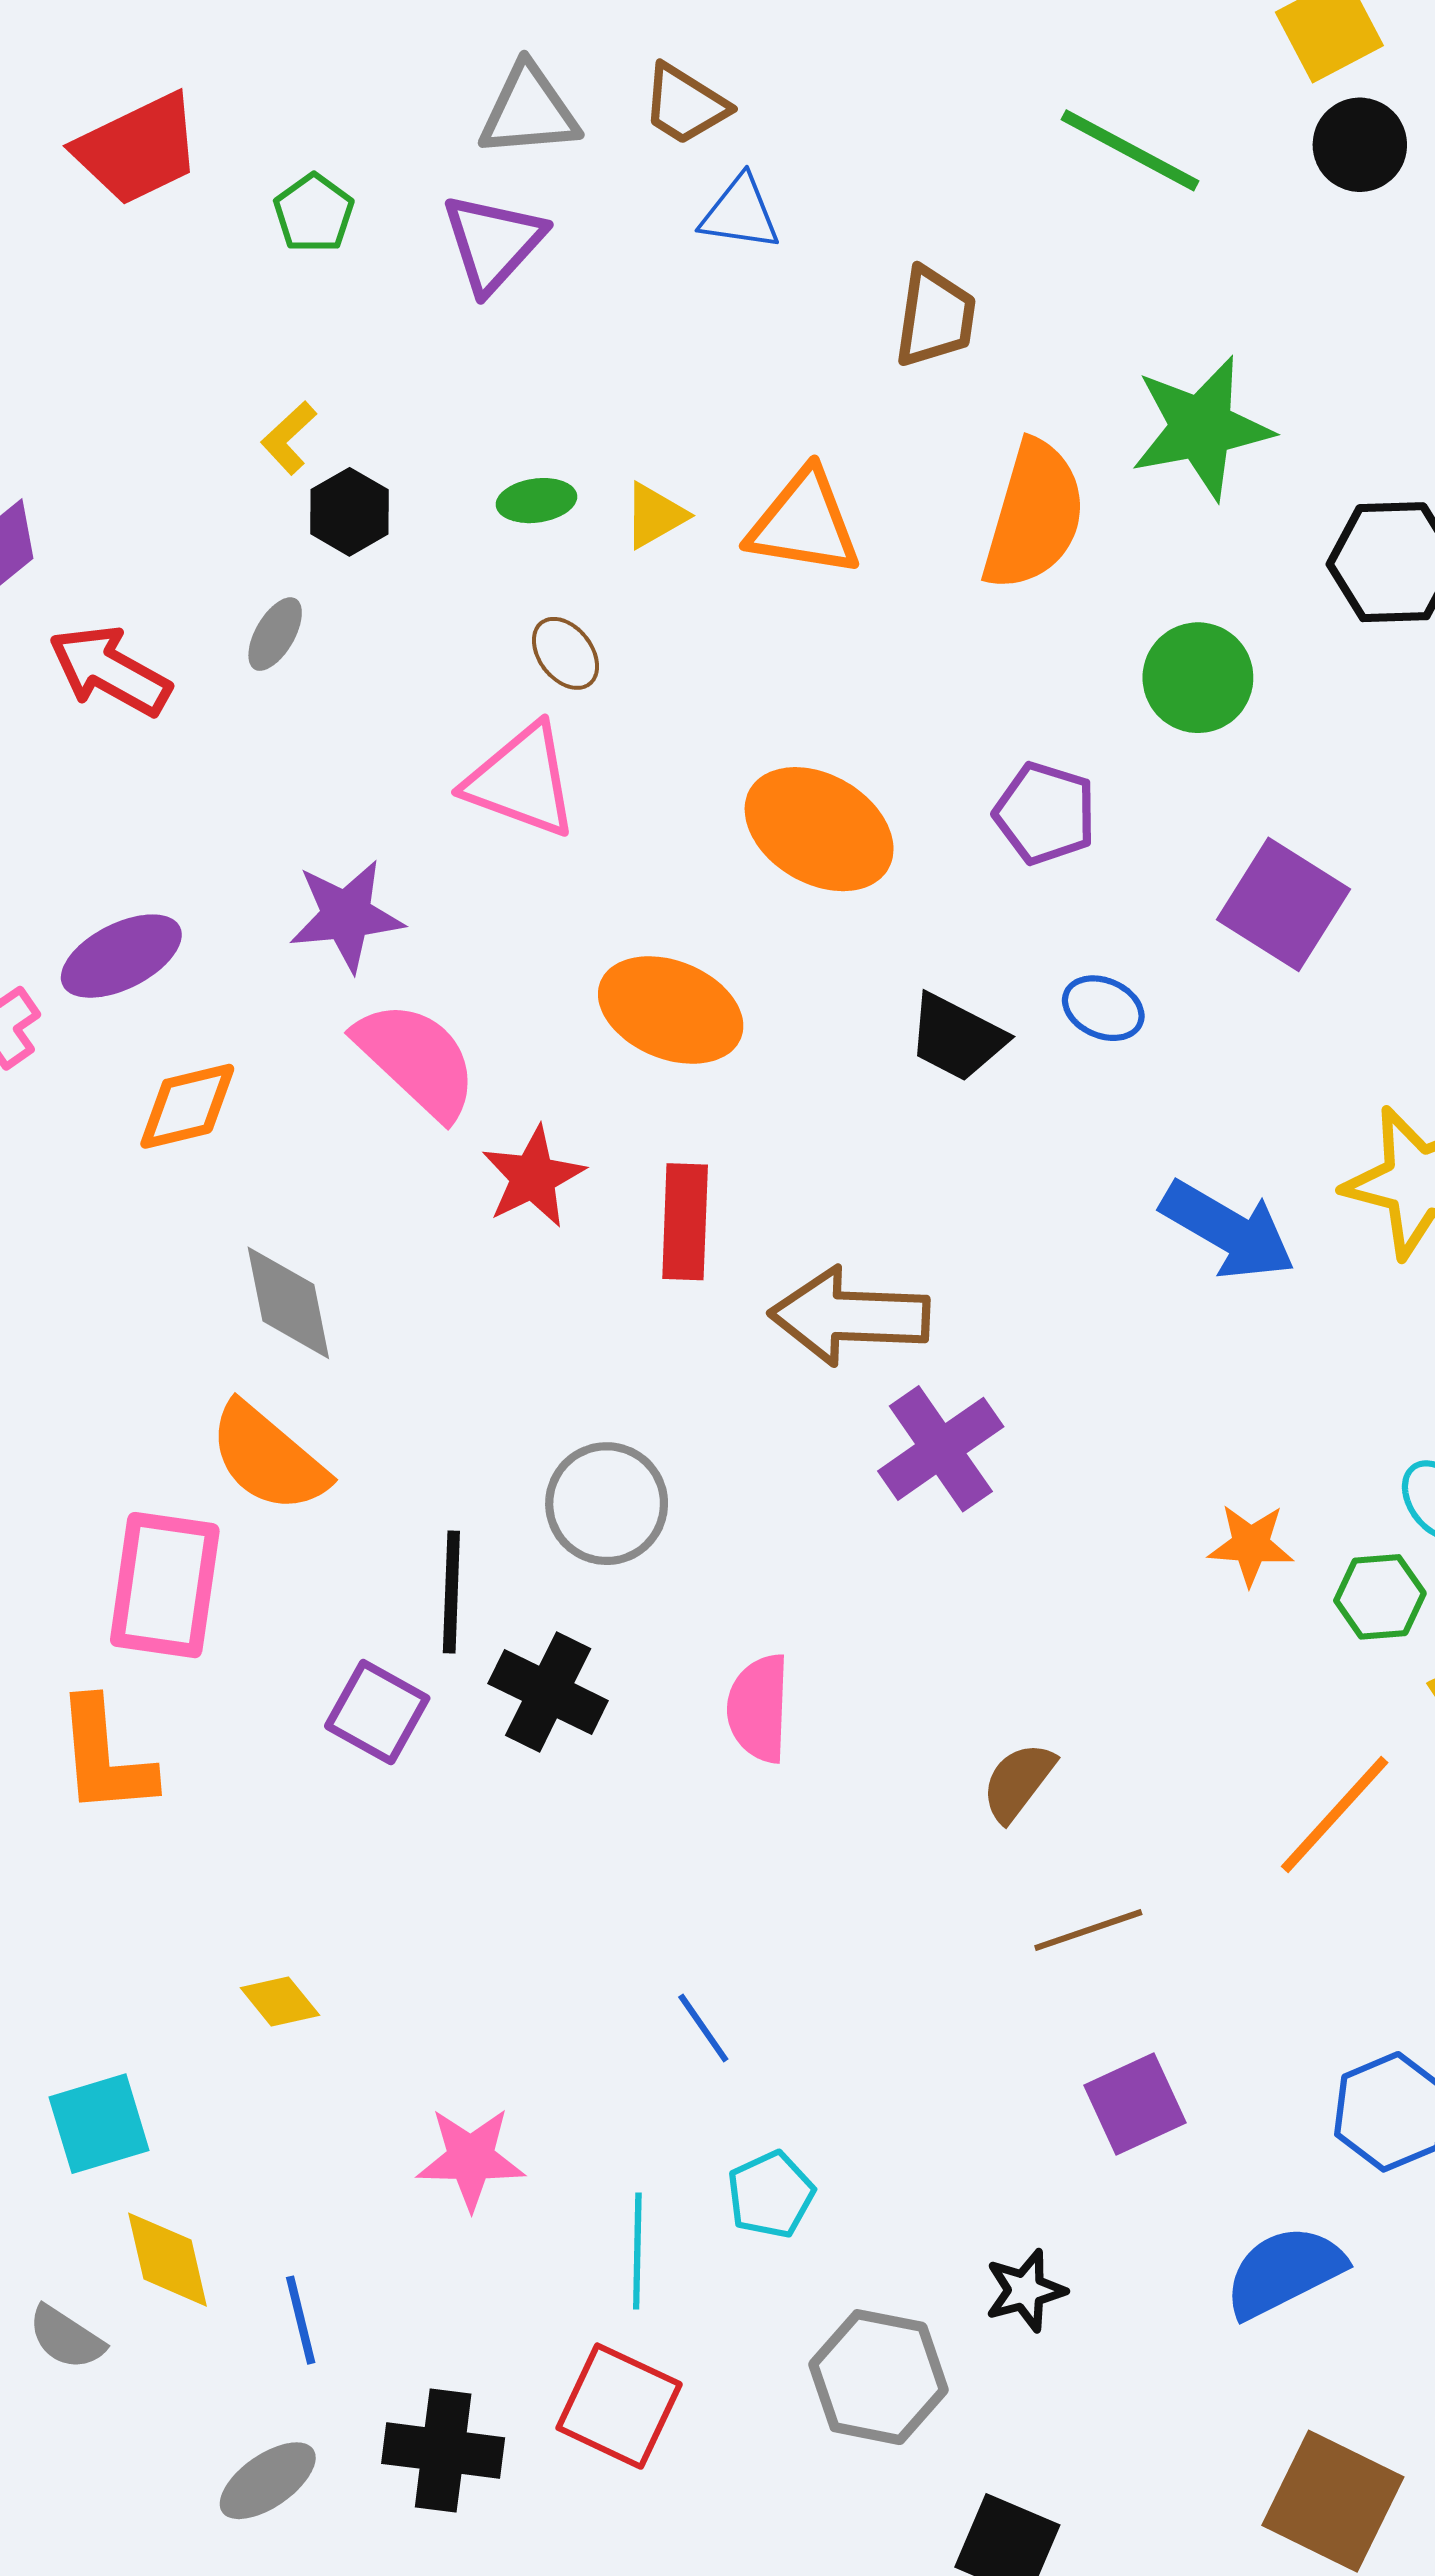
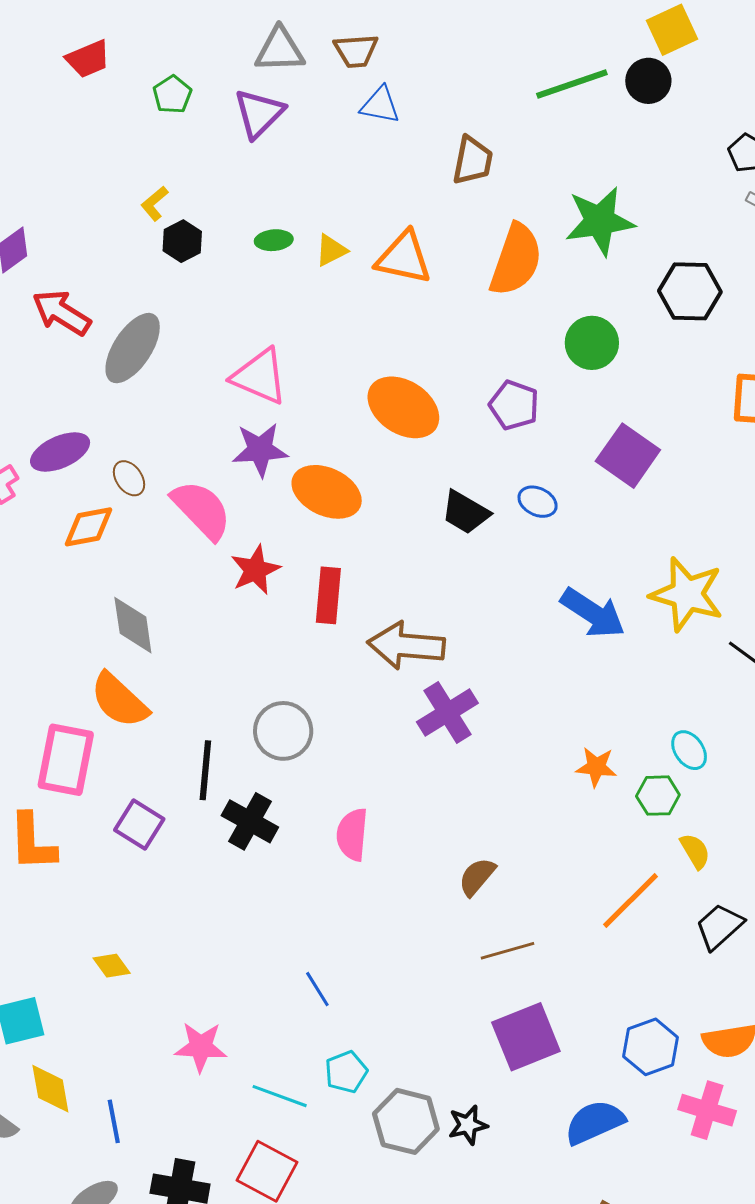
brown trapezoid: (685, 104) -> (356, 51), turned -39
black circle: (1360, 145) -> (648, 81), moved
red trapezoid: (138, 149) -> (88, 59), size x0.7
green line: (1130, 150) -> (572, 84), turned -50
gray ellipse: (275, 634) -> (133, 348), moved, size x2.0
brown ellipse: (565, 653) -> (129, 478), moved
purple star: (346, 916) -> (260, 450), moved
purple square: (377, 1712) -> (139, 825), moved
purple square: (1135, 2104) -> (526, 1037), size x1.4
cyan line: (637, 2251) -> (280, 1096), turned -74
gray hexagon: (878, 2377) -> (406, 1121), moved

